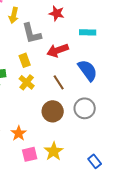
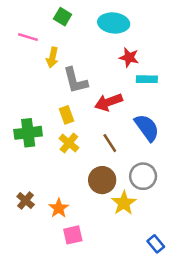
red star: (57, 13) -> (129, 57), moved
yellow star: (54, 151) -> (124, 203), moved

